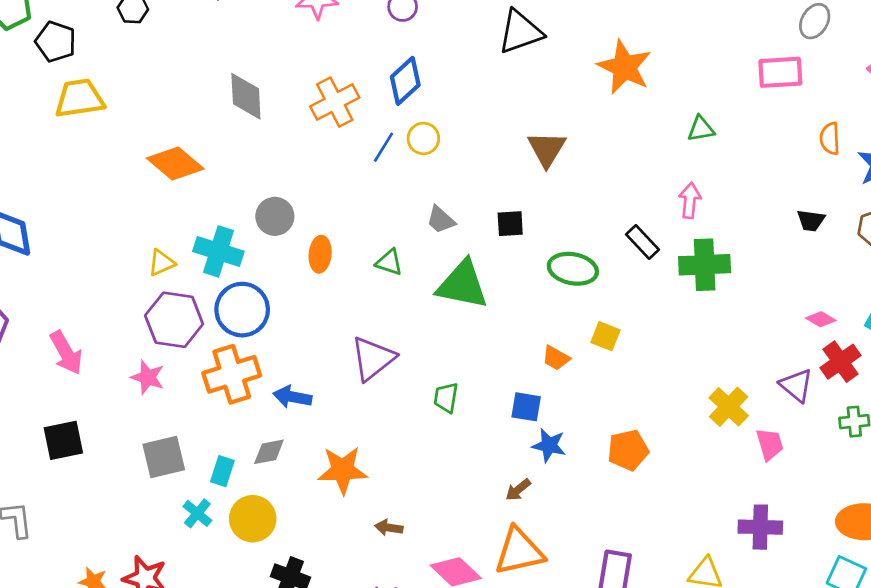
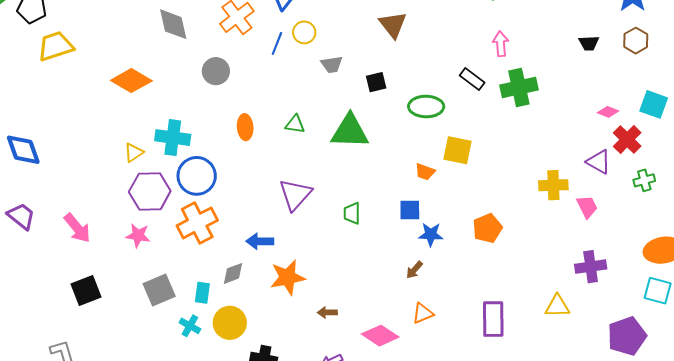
gray circle: (275, 216) -> (216, 71), moved
gray trapezoid: (441, 220) -> (332, 64), moved, turned -40
yellow square: (606, 336) -> (457, 150), size x1.4
blue arrow: (292, 397) -> (260, 241), moved
yellow cross: (729, 407) -> (553, 185), turned -36
orange triangle: (519, 551) -> (423, 313), size x0.6

